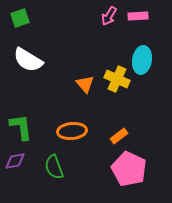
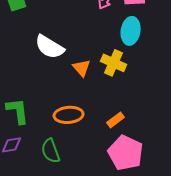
white semicircle: (28, 60) -> (50, 47), moved
cyan ellipse: (142, 60) -> (131, 31), moved

